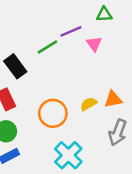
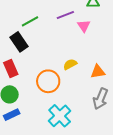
green line: (47, 47) -> (30, 21), moved
yellow semicircle: (89, 104) -> (70, 64), moved

